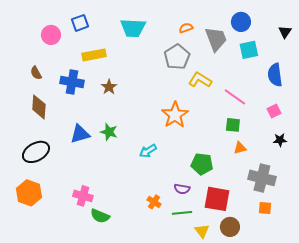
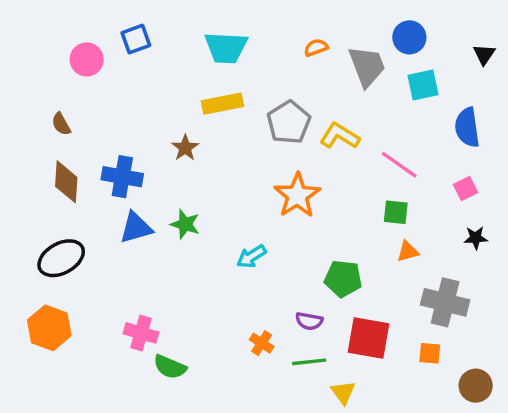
yellow rectangle: (94, 55) -> (223, 104), moved
gray pentagon: (177, 57) -> (289, 122), moved
blue cross: (72, 82) -> (122, 177), moved
orange square: (265, 208) -> (430, 353), moved
brown circle: (230, 227) -> (476, 386), moved

